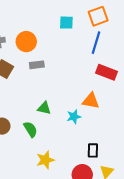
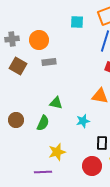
cyan star: (74, 117) -> (83, 121), moved
green semicircle: (30, 129) -> (43, 123), turned 56

